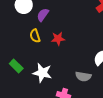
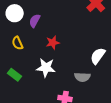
yellow semicircle: (35, 36) -> (17, 43), moved
white star: (42, 73) -> (46, 68), moved

